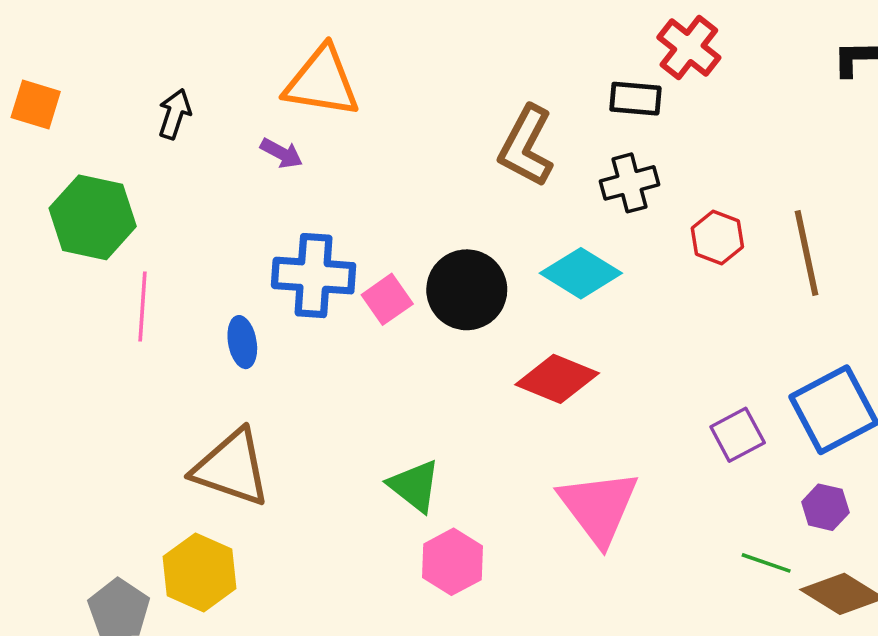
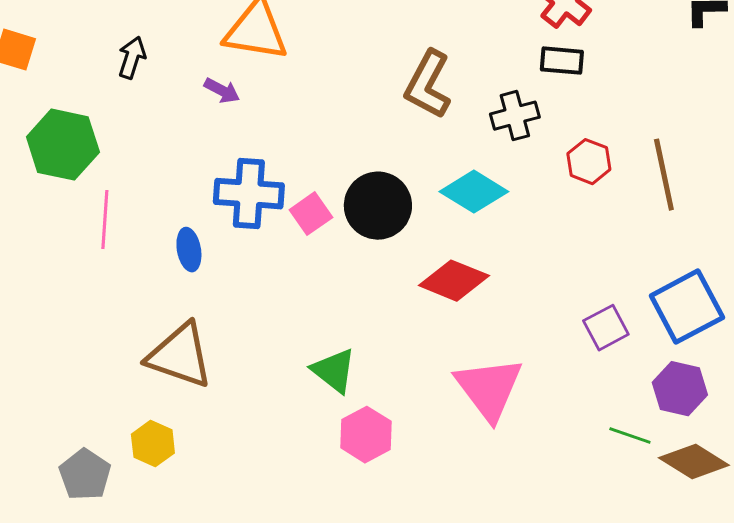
black rectangle: (635, 99) -> (562, 61), moved
purple hexagon: (825, 507) -> (680, 389), size x1.4
yellow hexagon: (200, 572) -> (153, 444), size x0.7

